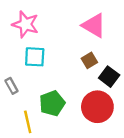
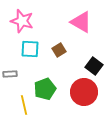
brown square: (89, 60) -> (59, 50), moved
gray rectangle: (11, 86) -> (10, 74), turned -64

